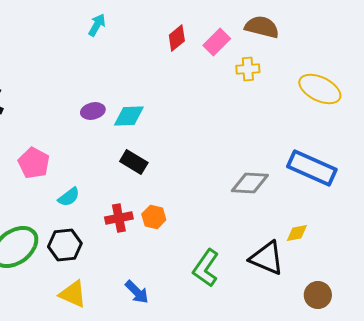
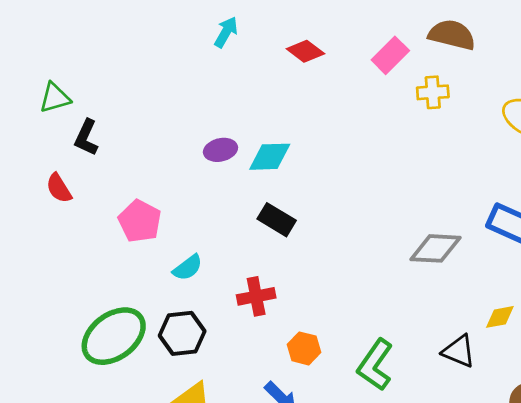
red diamond: (177, 38) -> (305, 51), moved, turned 76
orange hexagon: (154, 217) -> (304, 348), moved
black triangle: (267, 258) -> (459, 351), size x0.7

